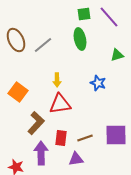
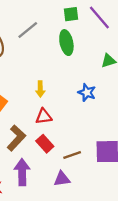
gray line: (43, 45) -> (28, 30), moved
red triangle: (60, 104) -> (44, 116), size x0.7
red rectangle: (61, 138) -> (45, 144), moved, turned -49

